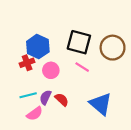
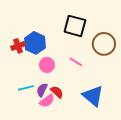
black square: (79, 42) -> (75, 26), moved
red cross: (27, 63) -> (18, 46), moved
pink semicircle: (35, 114) -> (47, 101), moved

